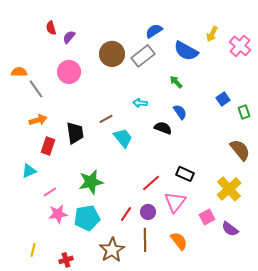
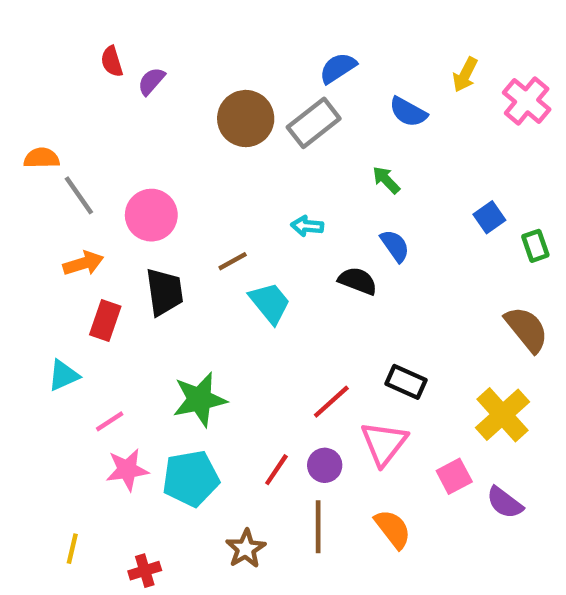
blue semicircle: (186, 51) -> (408, 112), size x0.7
pink circle: (69, 72) -> (151, 215), moved
brown star: (112, 250) -> (246, 549), size x0.7

